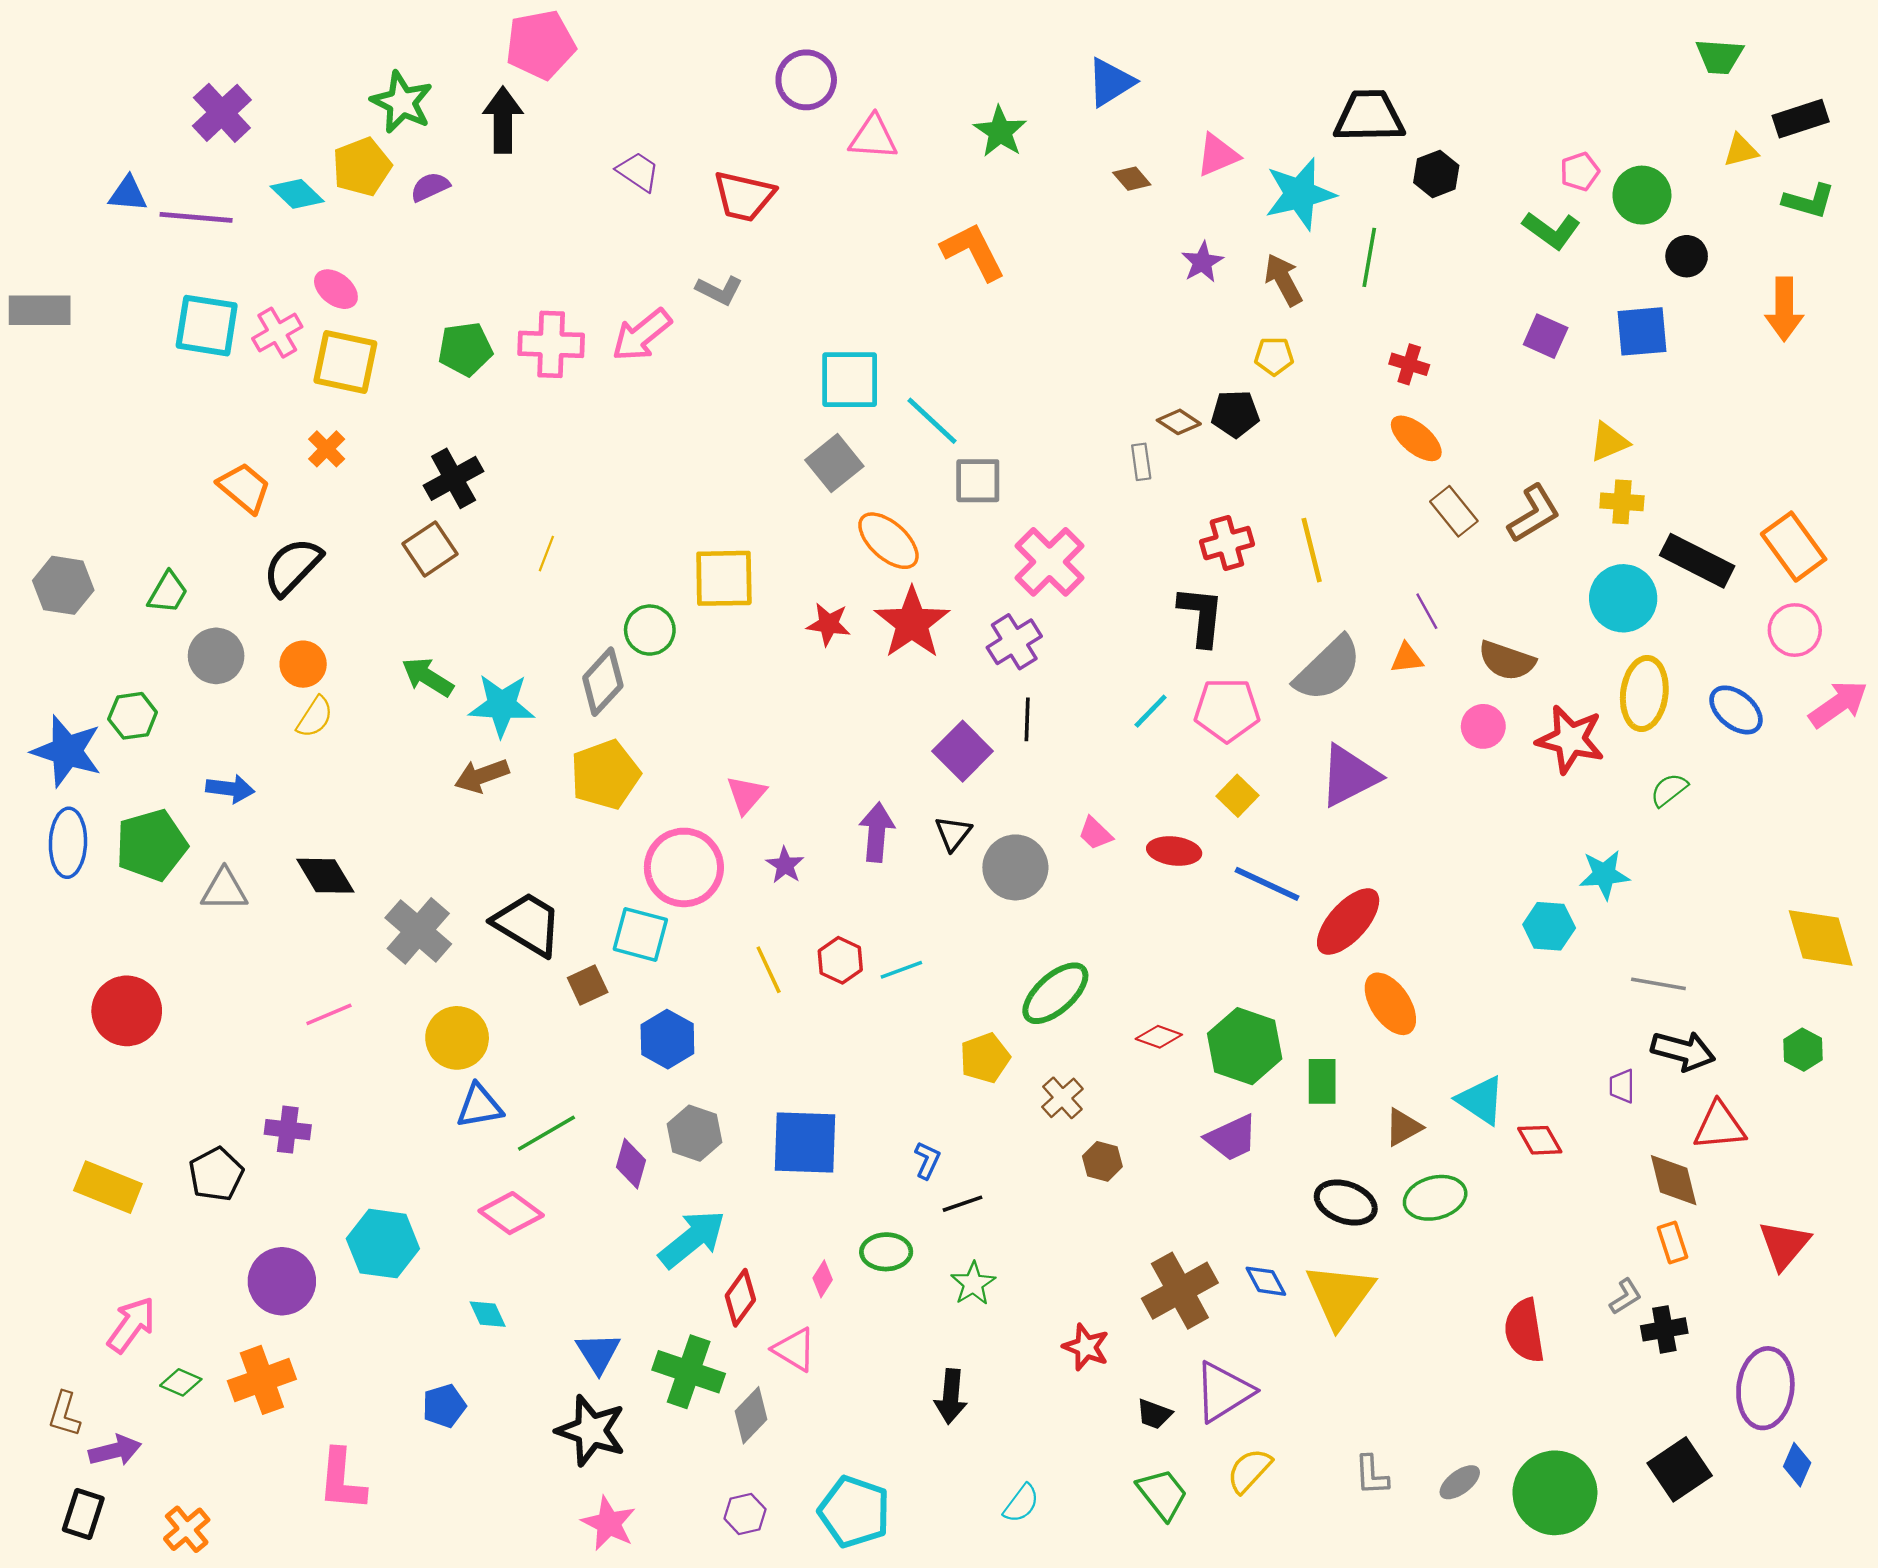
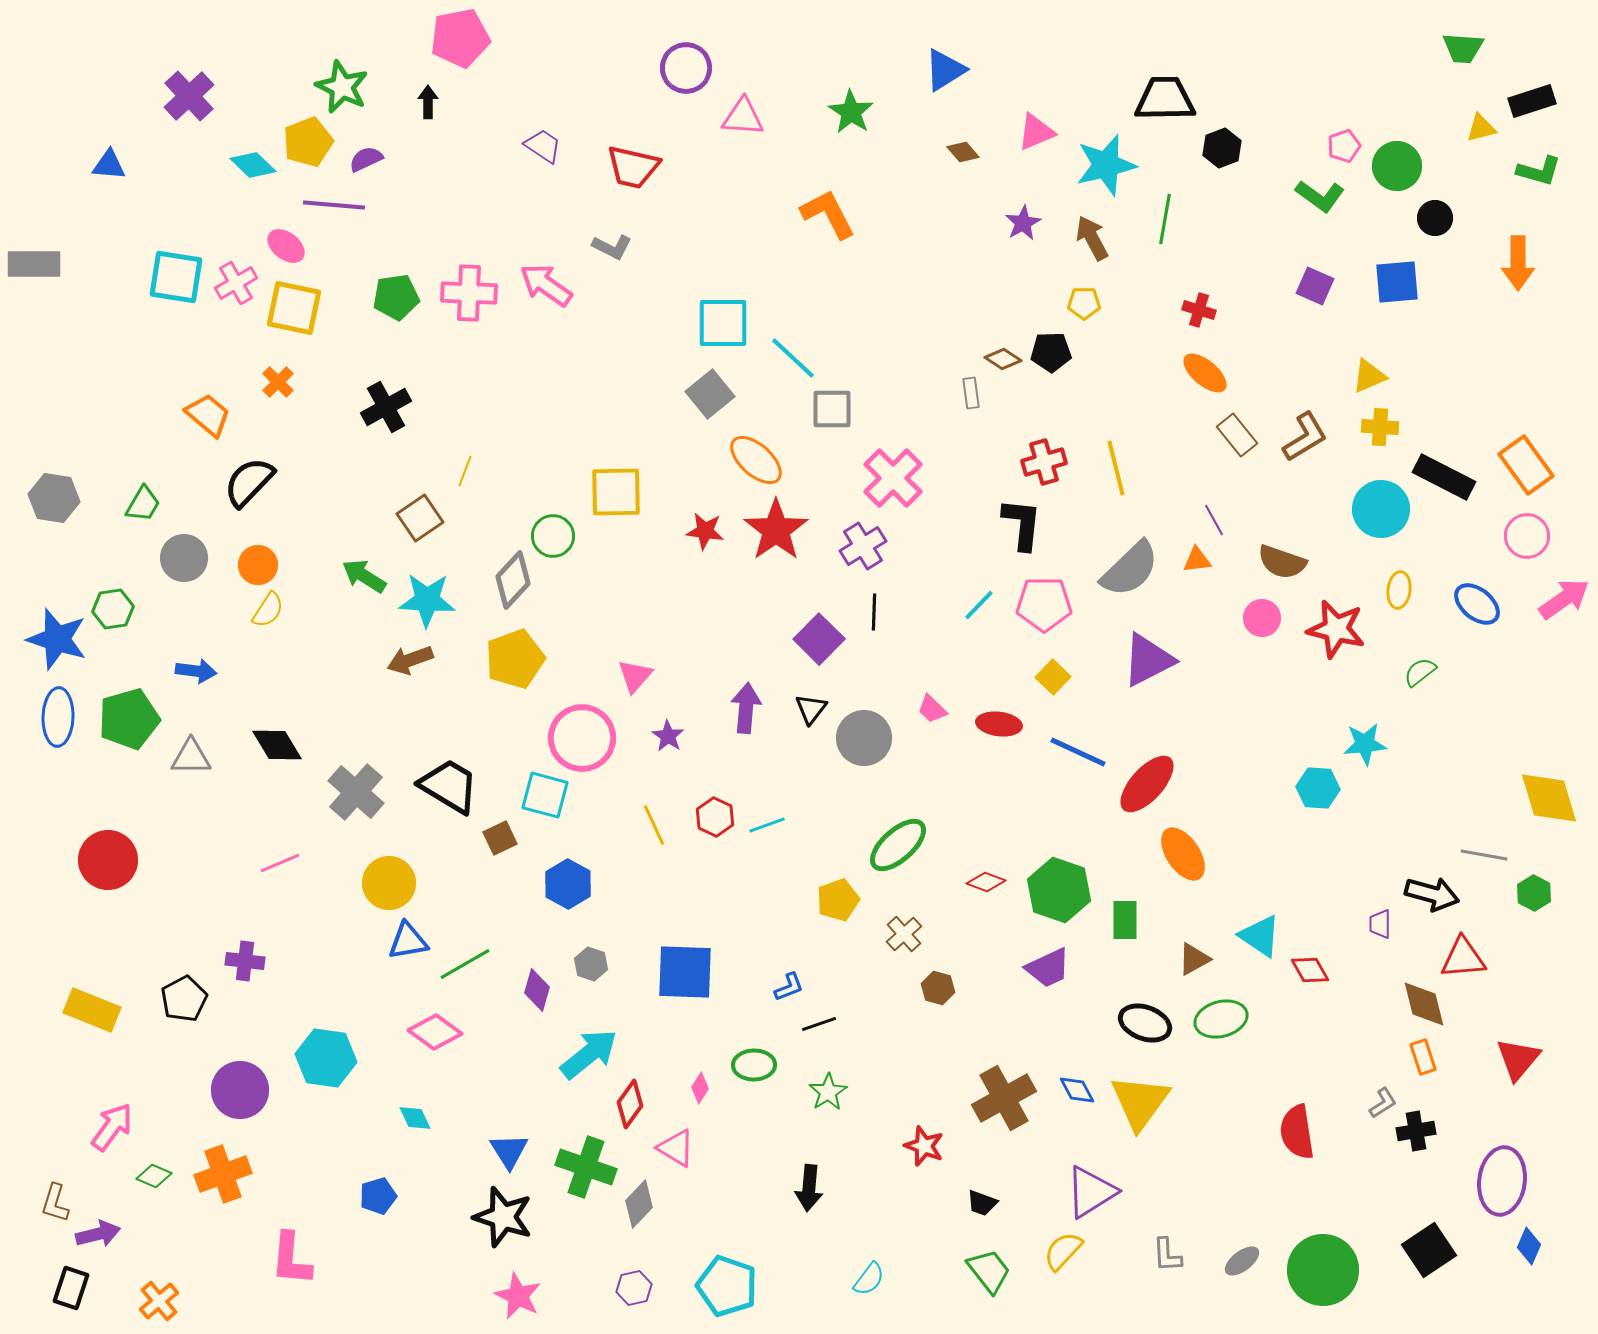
black arrow: (503, 120) -> (428, 102), size x0.6
purple line: (196, 217) -> (334, 205), moved
pink arrow: (642, 335) -> (546, 285), turned 74
brown square: (430, 549) -> (420, 518), moved
yellow ellipse: (1644, 693) -> (1399, 590), size x0.6
gray line: (1658, 984) -> (1484, 855), moved
gray hexagon: (694, 1133) -> (591, 964), size x0.7
blue L-shape: (927, 1160) -> (789, 987), turned 44
purple triangle: (1223, 1392) -> (1091, 1192), moved

